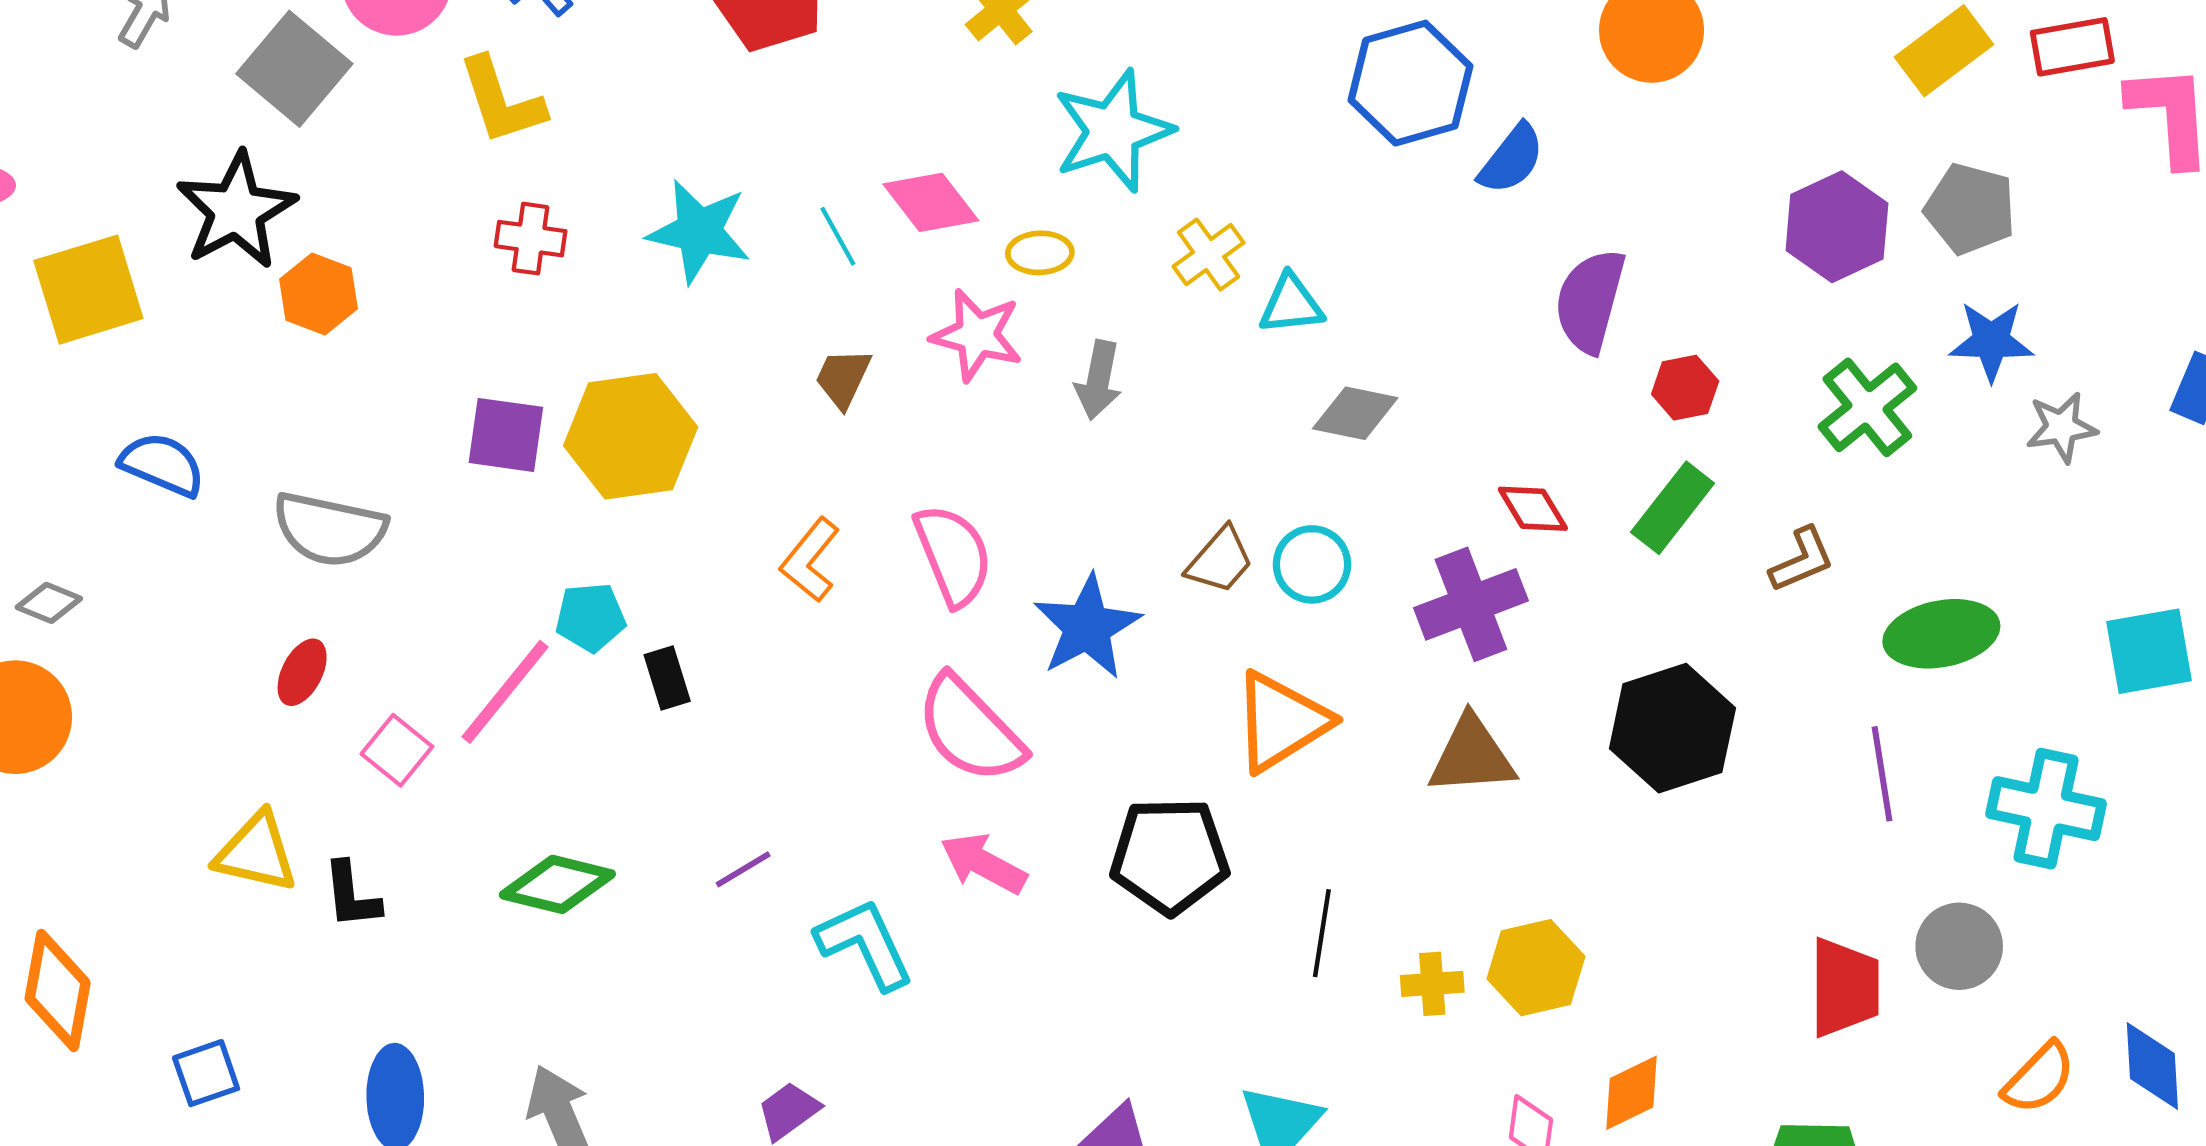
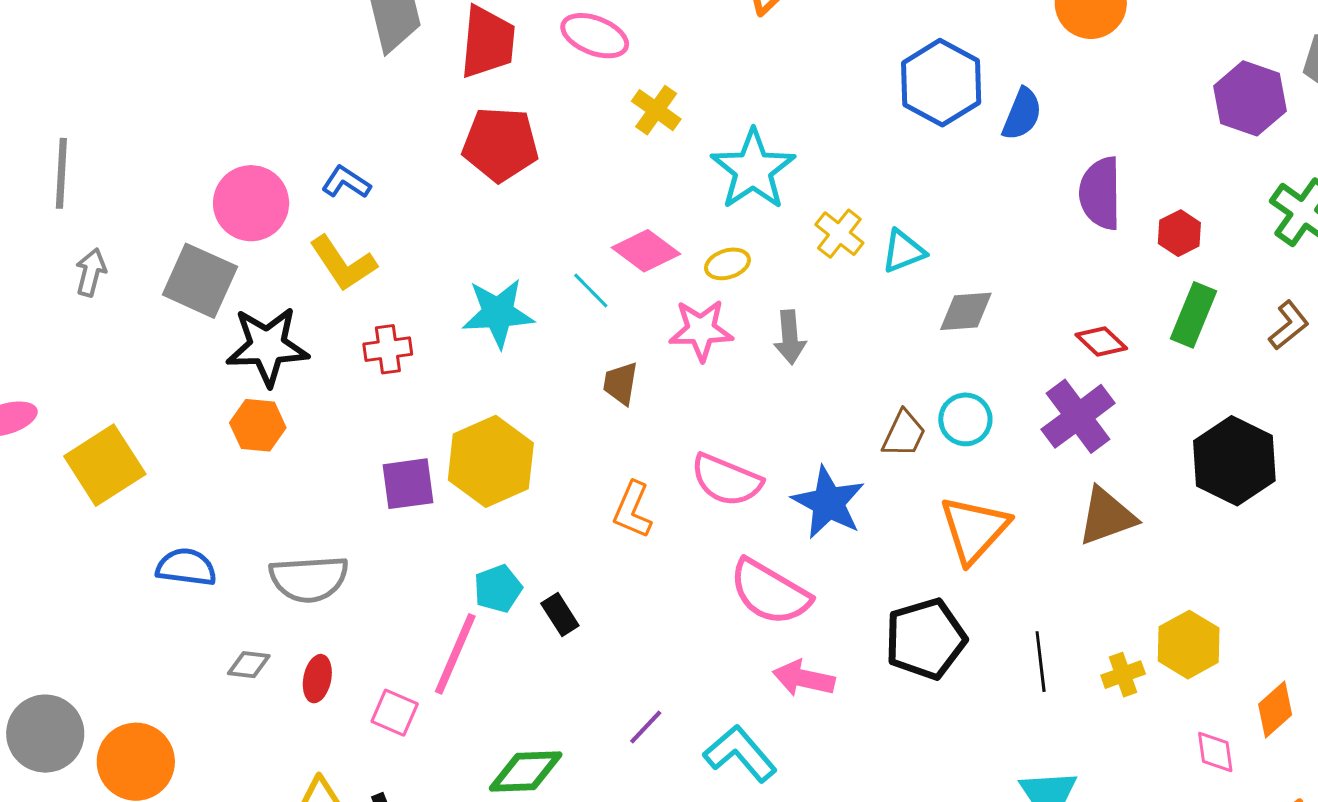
black star: (236, 210) -> (267, 346), moved, turned -30
pink semicircle: (953, 555) -> (726, 480), turned 150
gray diamond: (49, 603) -> (249, 665), moved

